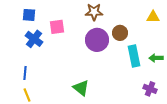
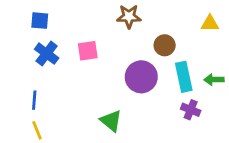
pink square: (57, 27) -> (88, 51), moved
purple circle: (97, 40) -> (141, 77), moved
purple cross: (150, 89) -> (191, 110), moved

